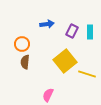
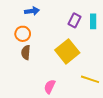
blue arrow: (47, 24) -> (32, 11), moved
yellow line: (87, 74) -> (90, 79), moved

